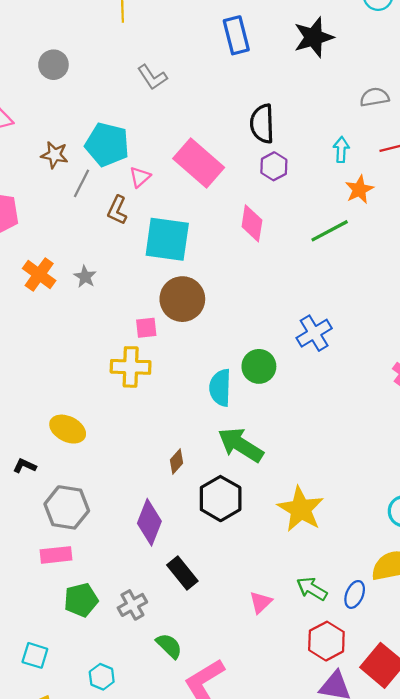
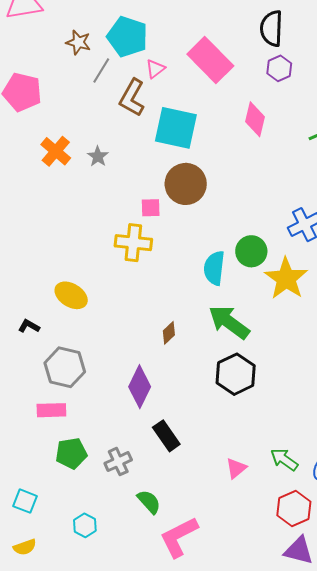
brown L-shape: (117, 210) -> (132, 98), size x1.4
black hexagon: (221, 499) -> (236, 374), moved
yellow star: (301, 509) -> (286, 278), moved

